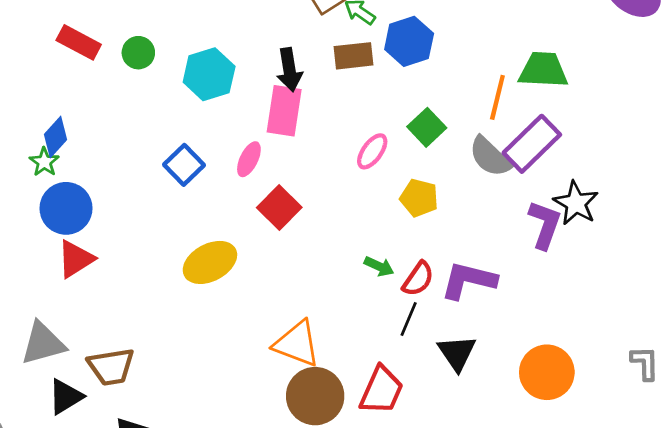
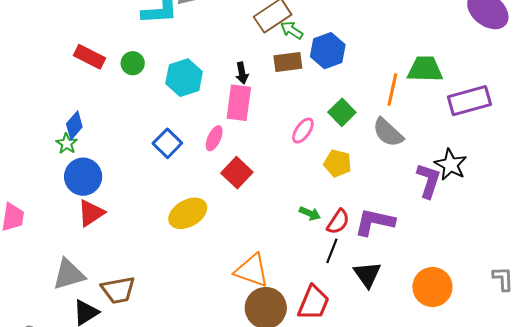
black arrow: (289, 70) -> (242, 73), size x0.7
purple rectangle: (532, 144) -> (469, 101), moved, turned 30

